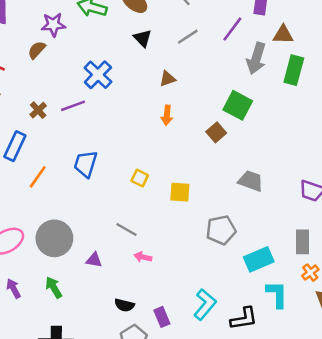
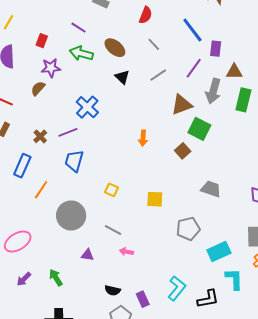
brown triangle: (168, 79) -> (182, 105), moved, size x1.6
blue trapezoid: (86, 164) -> (74, 161), moved
yellow square: (140, 178) -> (112, 190), moved
gray circle: (54, 238) -> (71, 216), moved
purple arrow: (13, 288) -> (24, 279), turned -105

